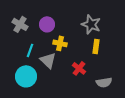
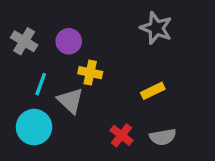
gray star: (91, 24) -> (156, 28), moved
yellow rectangle: (96, 46) -> (153, 91), moved, turned 56
red cross: (79, 68) -> (122, 135), moved

